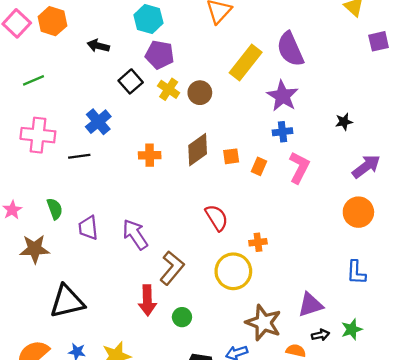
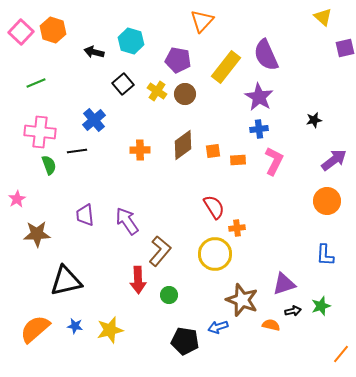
cyan hexagon: (148, 19) -> (131, 41), moved
purple pentagon: (160, 55) -> (178, 60), moved
orange rectangle: (259, 166) -> (238, 160), turned 63
green semicircle: (55, 209) -> (49, 165), moved
red semicircle: (217, 218) -> (214, 207), moved

